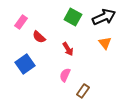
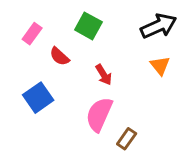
green square: (73, 17) -> (88, 26), moved
pink semicircle: (65, 75) -> (99, 114), size x1.6

